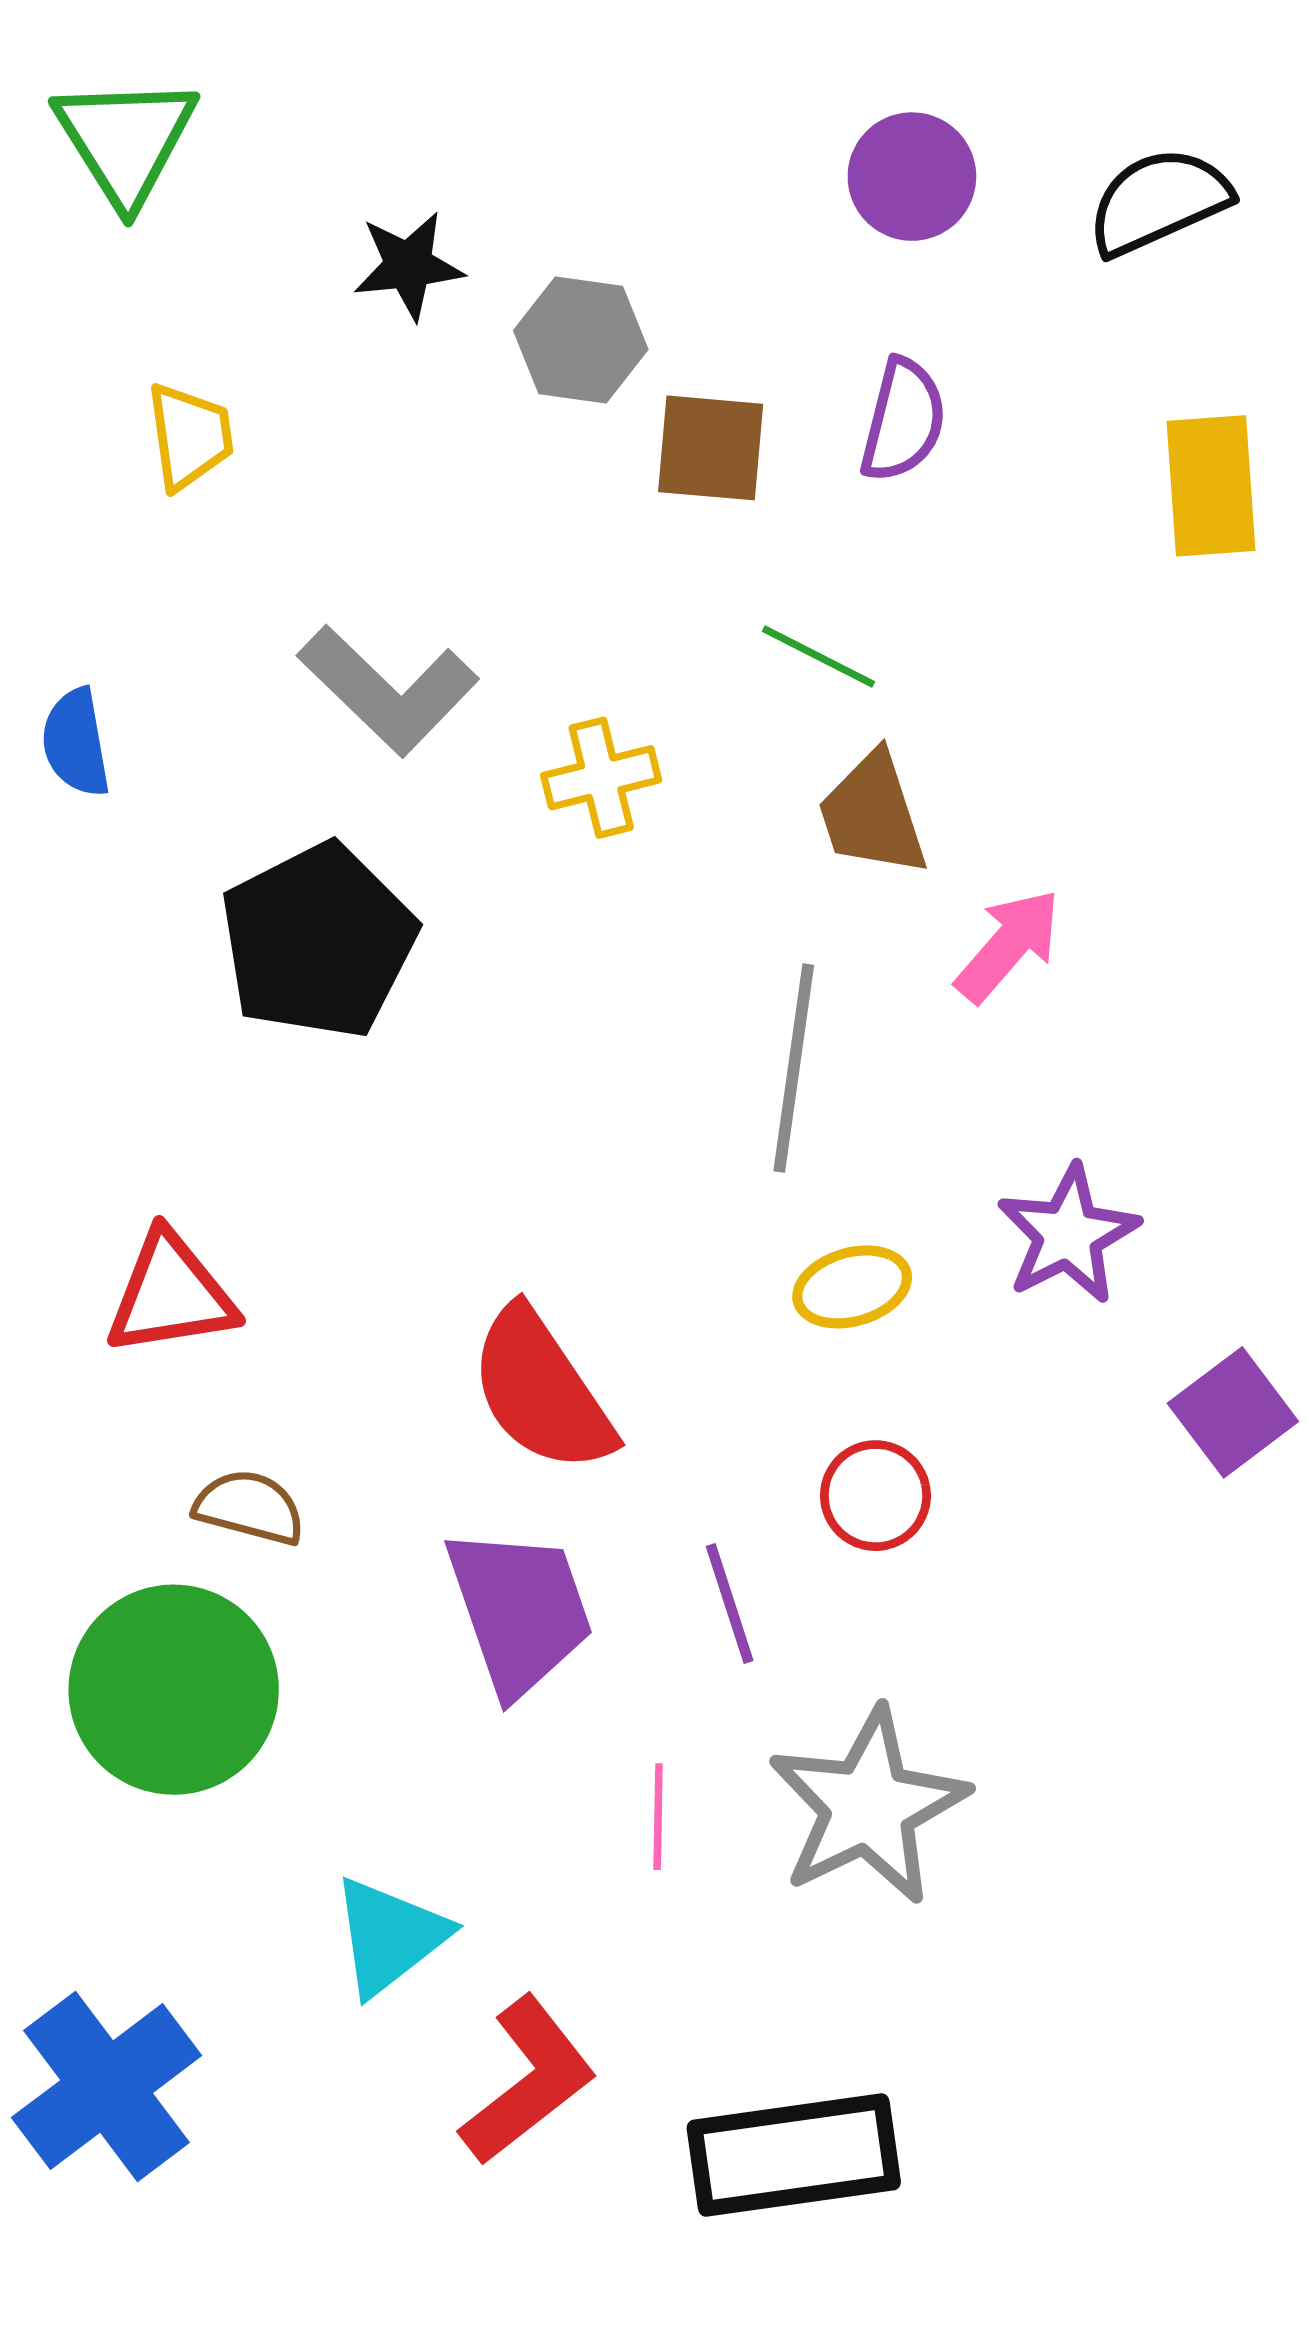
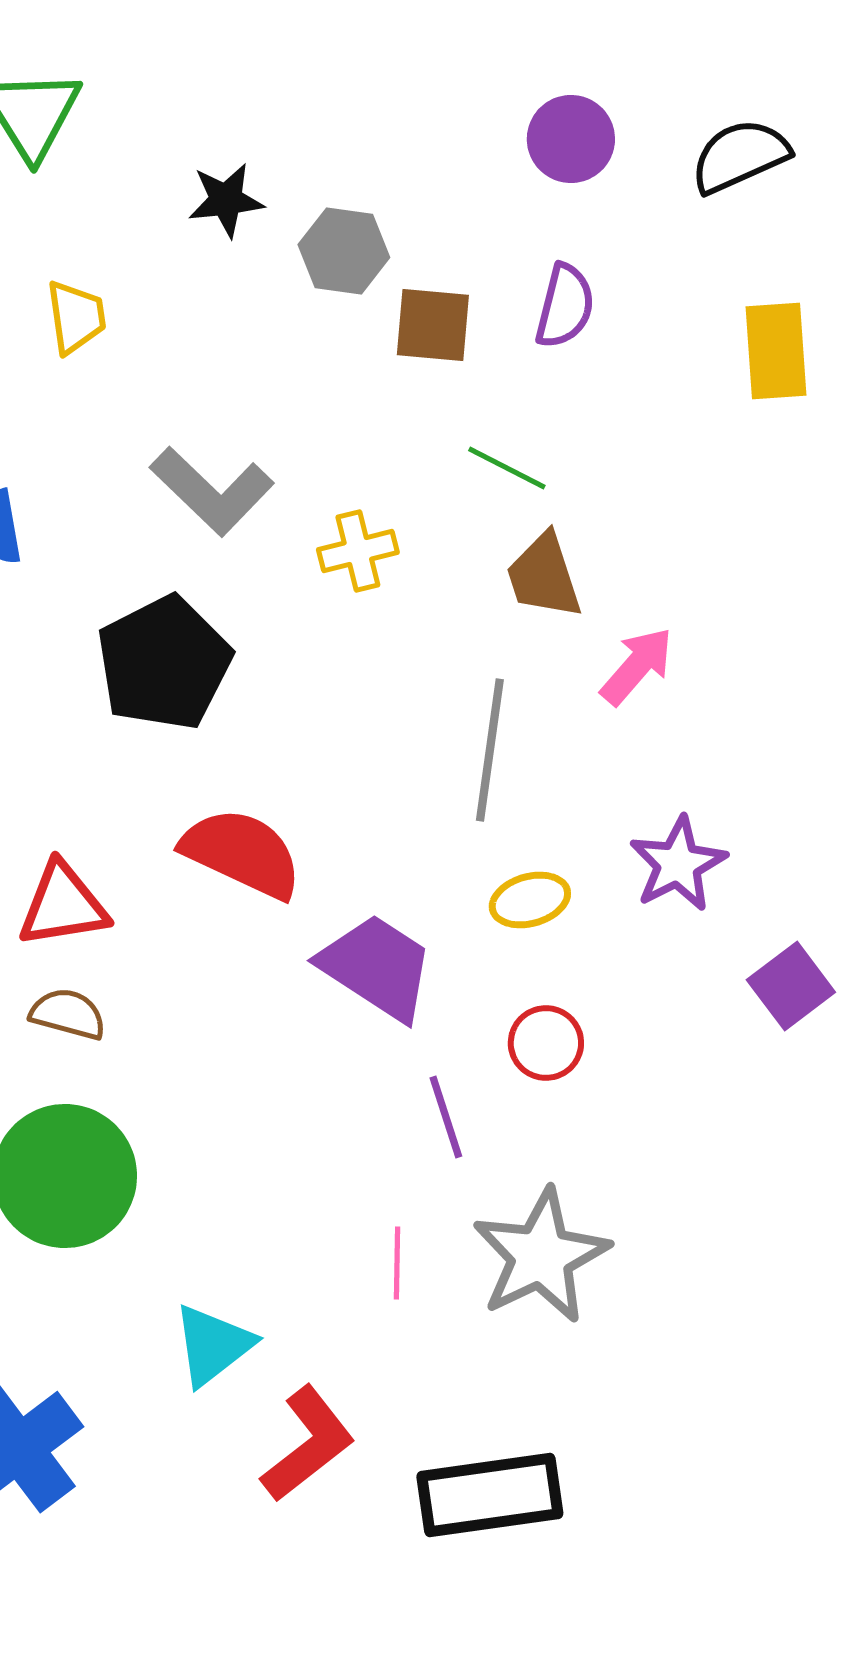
red semicircle: (541, 1391) -> (242, 853), moved, turned 149
brown semicircle: (250, 1507) -> (68, 1014), moved
purple trapezoid: (519, 1611) -> (377, 967), moved, turned -38

